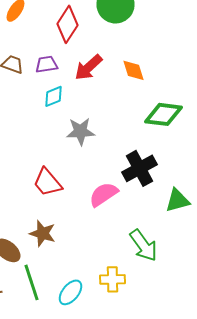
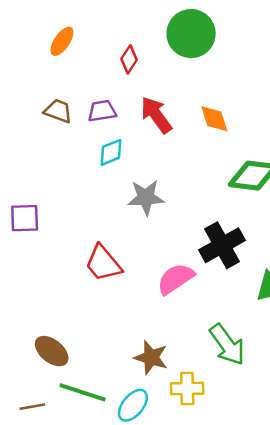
red diamond: (68, 24) -> (129, 59), size x0.6
red arrow: (88, 67) -> (156, 115), turned 96
brown star: (42, 233) -> (151, 358), moved
green line: (32, 282) -> (83, 392), turned -54

